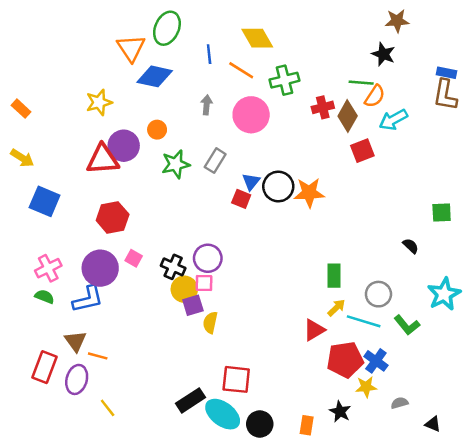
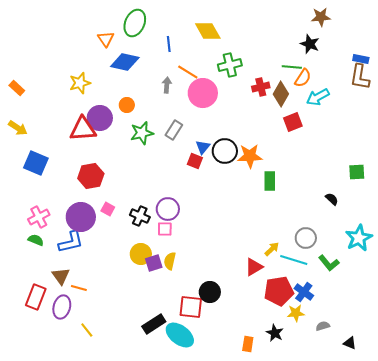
orange triangle: (131, 48) -> (106, 39), size x0.7
orange line: (241, 70) -> (188, 72), moved
green rectangle: (334, 276) -> (270, 181), moved
yellow circle: (184, 289) -> (141, 254), moved
purple square: (193, 305) -> (154, 263), moved
black circle: (260, 424) -> (210, 292), moved

